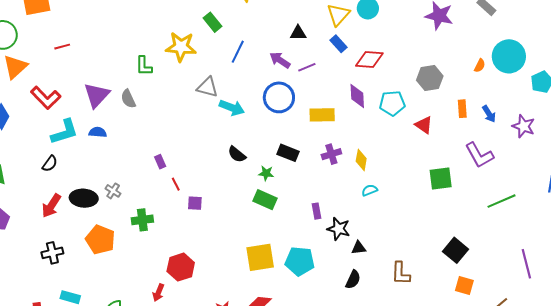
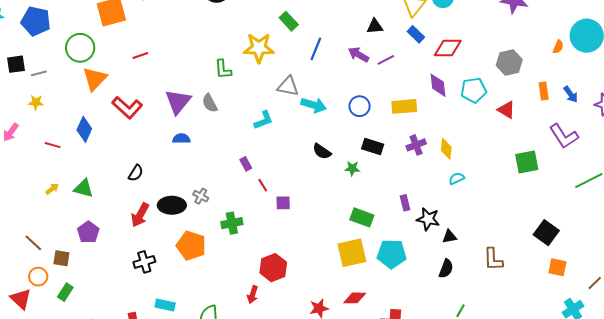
blue circle: (279, 97) -> (360, 106), moved, size x0.7
cyan L-shape: (64, 132) -> (263, 120), moved, size x0.7
green rectangle: (265, 200) -> (362, 217), moved

